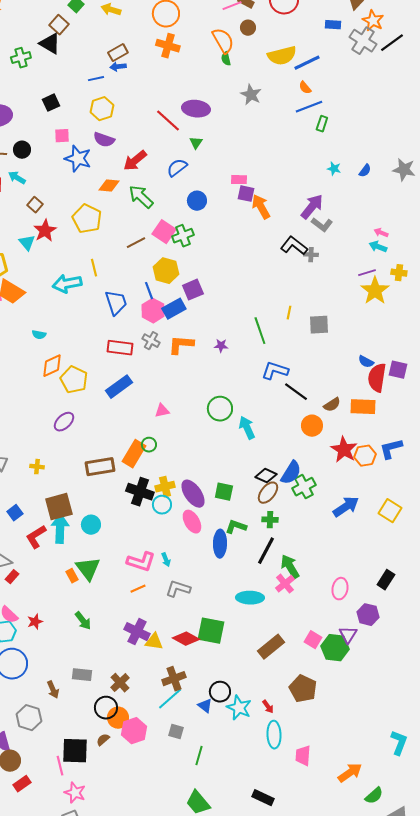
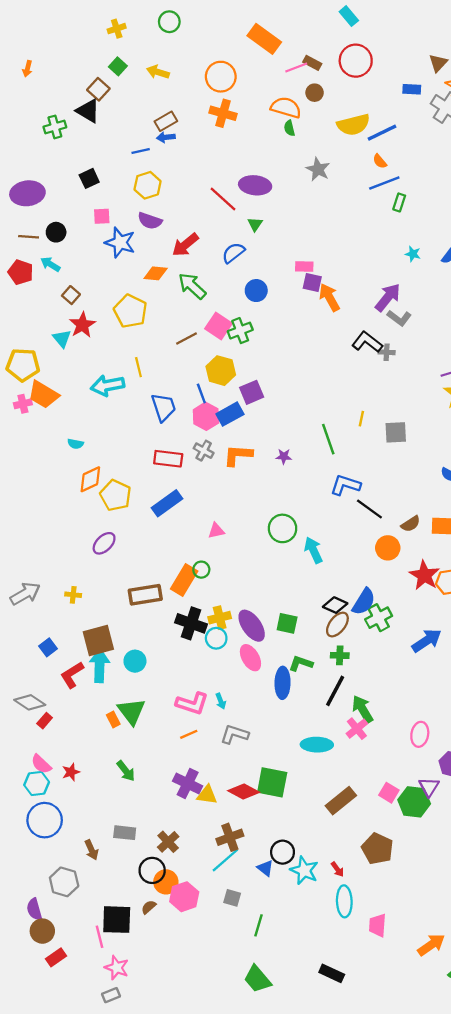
orange semicircle: (223, 41) -> (286, 108), turned -44

